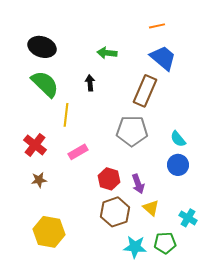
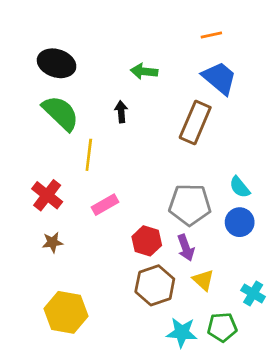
gray pentagon: (132, 131) -> (190, 205), moved

